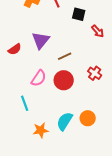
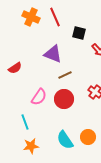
purple triangle: (41, 40) -> (53, 54), moved, turned -48
cyan semicircle: (65, 121) -> (65, 140), turned -66
orange star: (41, 130) -> (31, 146), moved

